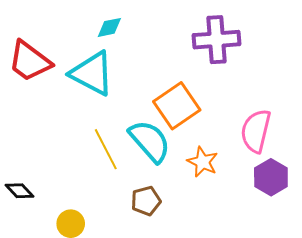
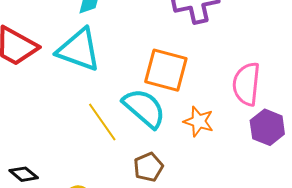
orange square: (177, 106) -> (166, 70), turned -33

